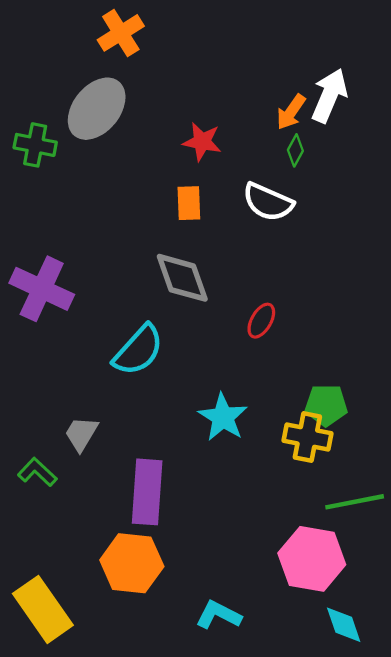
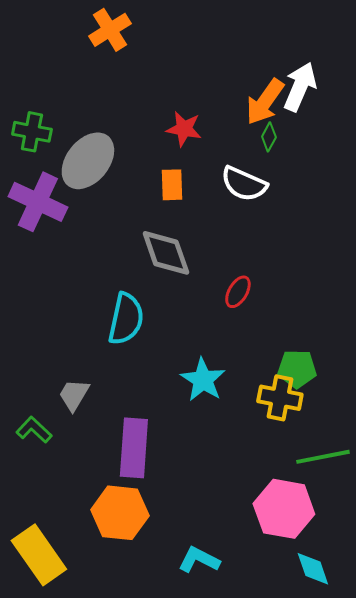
gray ellipse: (97, 109) -> (88, 161), moved
orange arrow: (291, 112) -> (265, 102), size x1.4
purple cross: (42, 289) -> (38, 202), moved
cyan semicircle: (138, 350) -> (126, 319), turned -30

